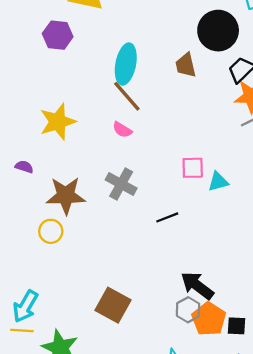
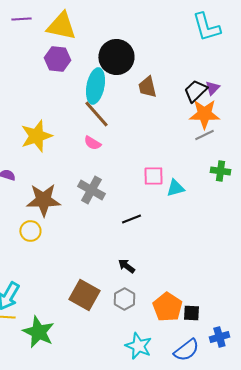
black circle: (218, 31) -> (116, 57), moved
purple hexagon: (58, 35) -> (57, 59), moved
black arrow: (197, 286) -> (126, 266), moved, size x0.6
gray hexagon: (188, 310) -> (124, 299), moved

